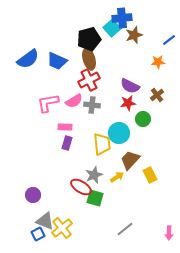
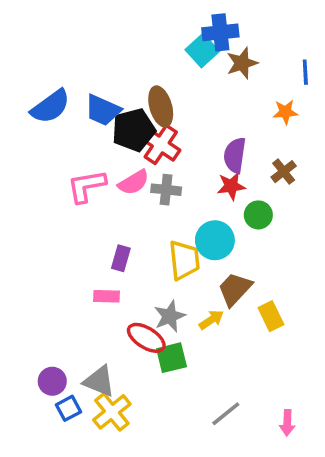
black pentagon: (89, 39) -> (134, 130), moved
blue line: (169, 40) -> (305, 72), turned -56
red cross: (89, 80) -> (161, 144), turned -30
purple semicircle: (130, 86) -> (235, 155), turned 72
pink rectangle: (65, 127) -> (106, 296), moved
purple circle: (33, 195) -> (52, 381), moved
green square: (95, 198) -> (172, 358), turned -30
gray triangle: (45, 221) -> (99, 381), moved
pink arrow: (169, 233) -> (287, 423), moved
blue square: (38, 234) -> (69, 408), moved

